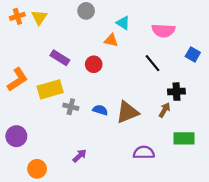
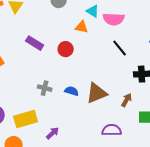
pink semicircle: (163, 31) -> (114, 19), moved
yellow rectangle: (50, 89) -> (26, 119), moved
brown arrow: (164, 110) -> (127, 100), moved

